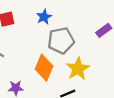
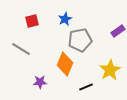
yellow star: (78, 69) -> (110, 70), moved

